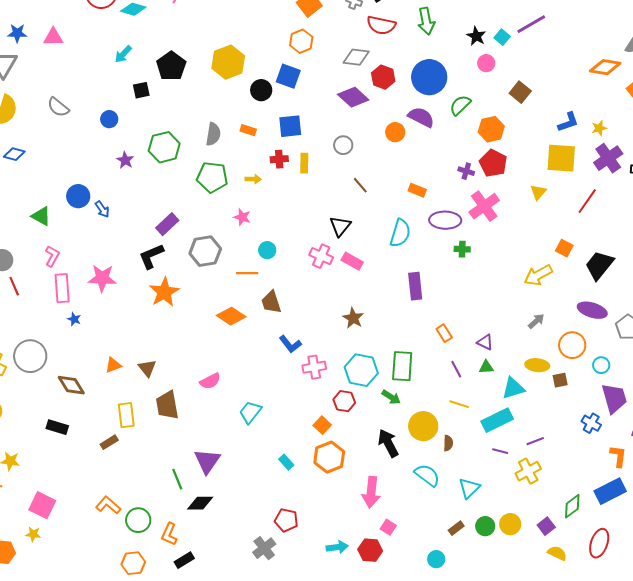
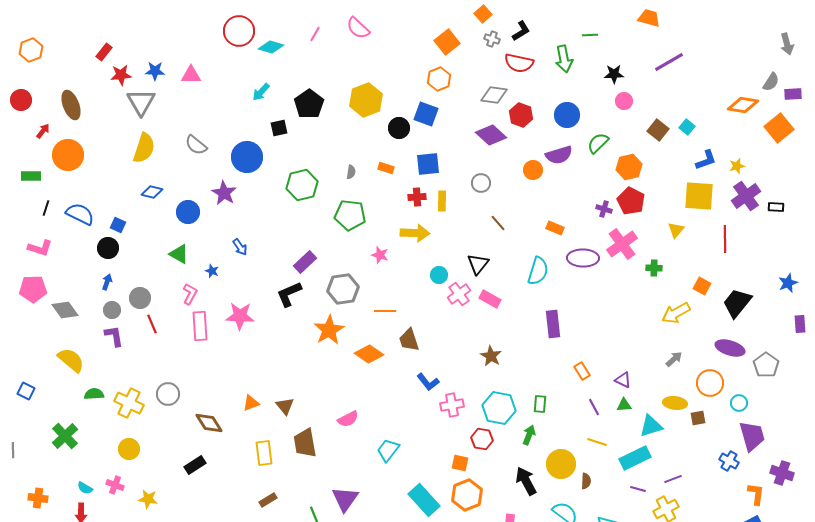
black star: (476, 36) -> (614, 74), turned -30
cyan square: (502, 37) -> (687, 127), moved
blue circle: (429, 77) -> (567, 115), size x0.7
purple semicircle: (421, 117) -> (559, 155), turned 136
blue circle: (109, 119) -> (247, 157), size x1.8
gray semicircle: (213, 134) -> (351, 172), size x0.6
purple star: (125, 160) -> (224, 193), moved, size x1.4
yellow arrow: (253, 179) -> (415, 233), moved, size x1.8
blue circle: (78, 196) -> (188, 212), moved
red line: (587, 201) -> (725, 239), turned -36
green cross: (462, 249) -> (654, 268), moved
cyan circle: (267, 250) -> (439, 275), moved
pink cross: (321, 256) -> (459, 294), turned 30
orange star: (164, 292) -> (329, 330), moved
blue star: (74, 319) -> (212, 271), moved
gray circle: (30, 356) -> (168, 394), size x0.7
green rectangle: (402, 366) -> (540, 404), size x0.6
green arrow: (391, 397) -> (529, 435), turned -102
orange square: (322, 425) -> (460, 463), turned -30
black rectangle: (57, 427) -> (195, 465), turned -50
brown rectangle: (109, 442) -> (268, 500), moved
cyan rectangle: (286, 462) -> (424, 500), size x2.0

